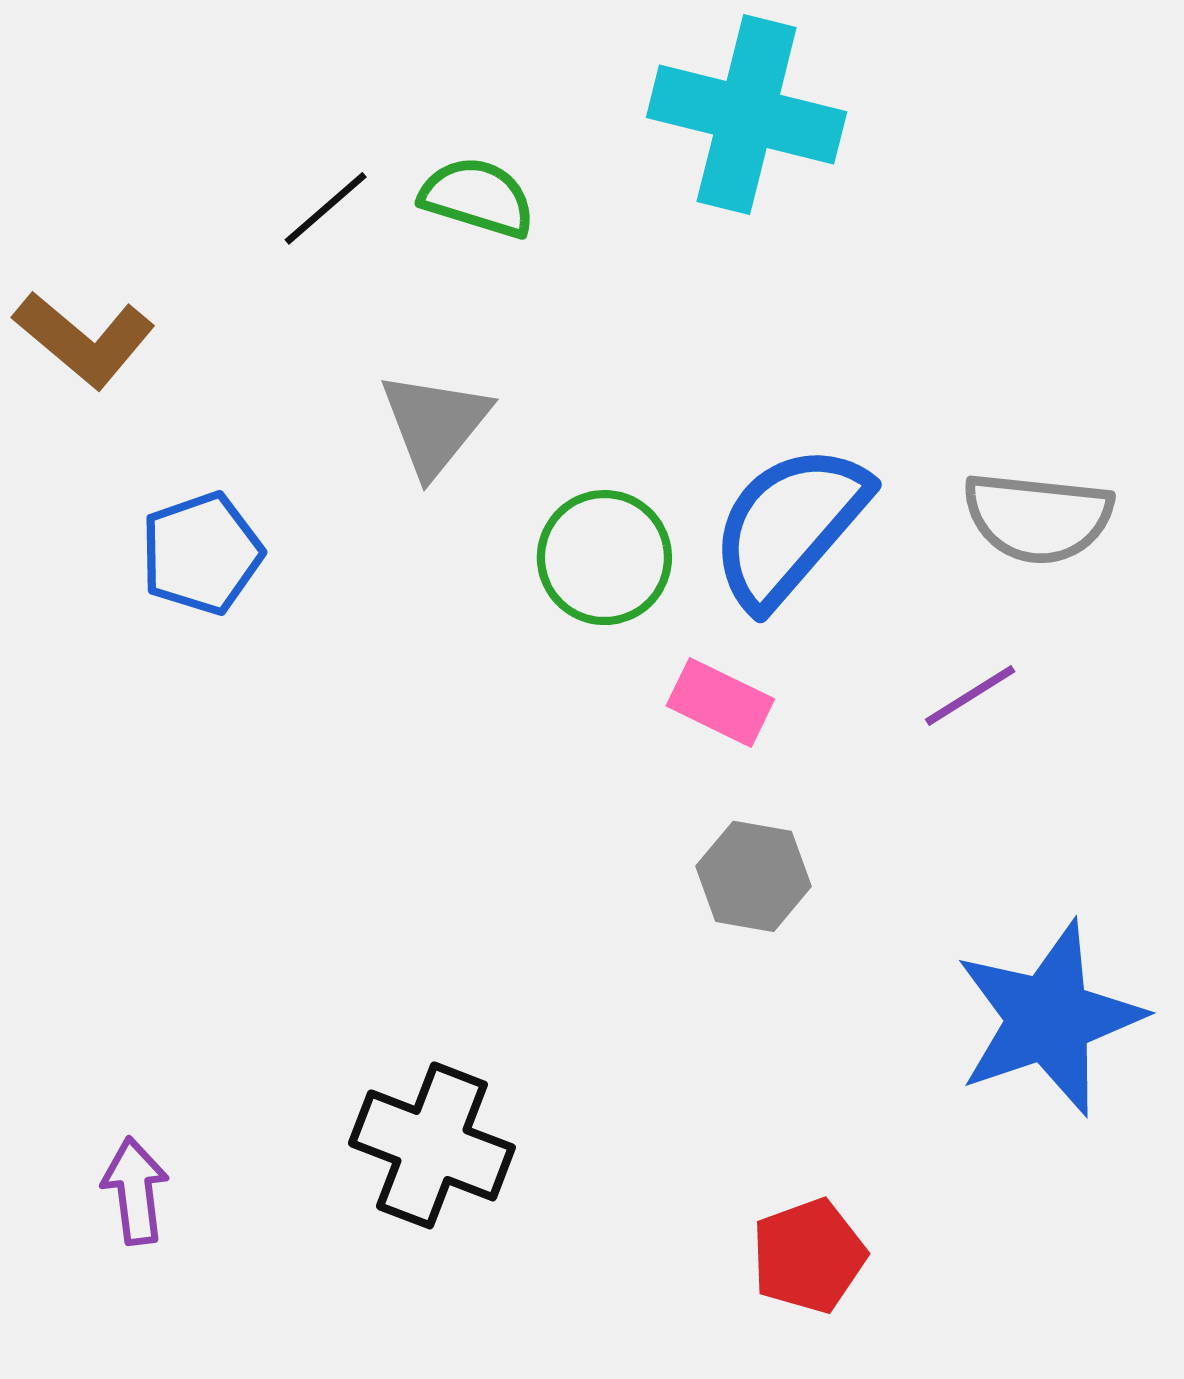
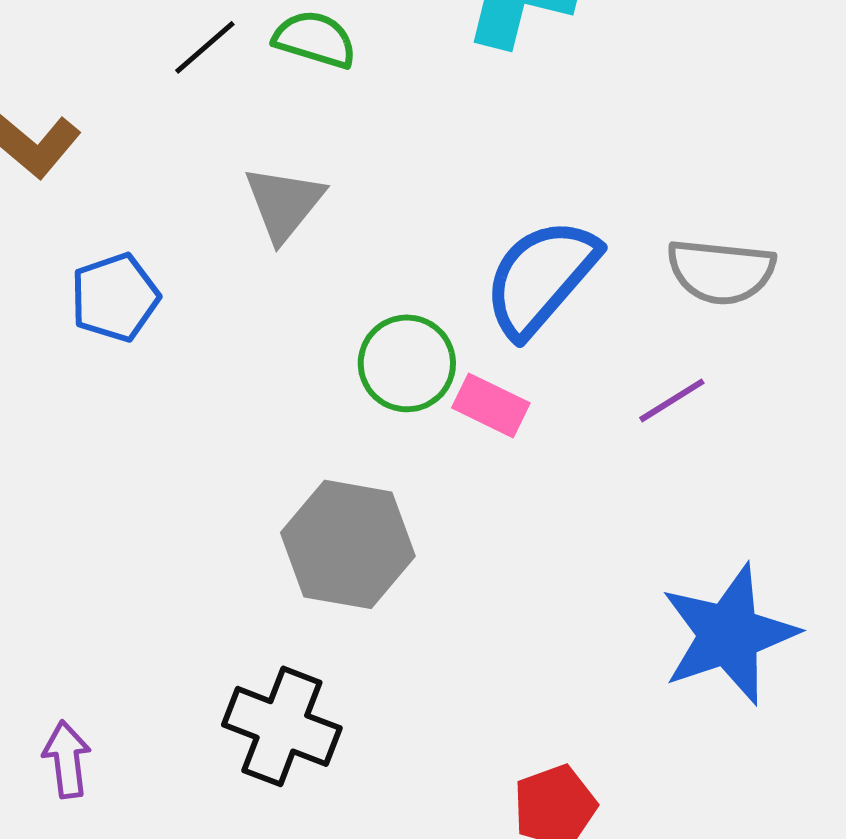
green circle: (604, 558) -> (407, 363), moved
gray hexagon: (753, 876) -> (348, 544), moved, size x1.6

